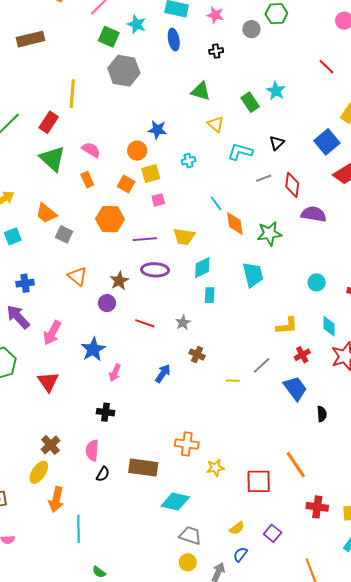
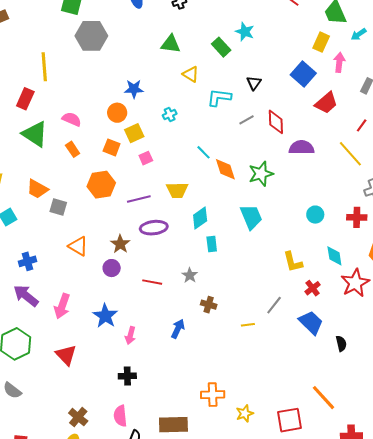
yellow L-shape: (287, 326) -> (293, 262), turned 90

